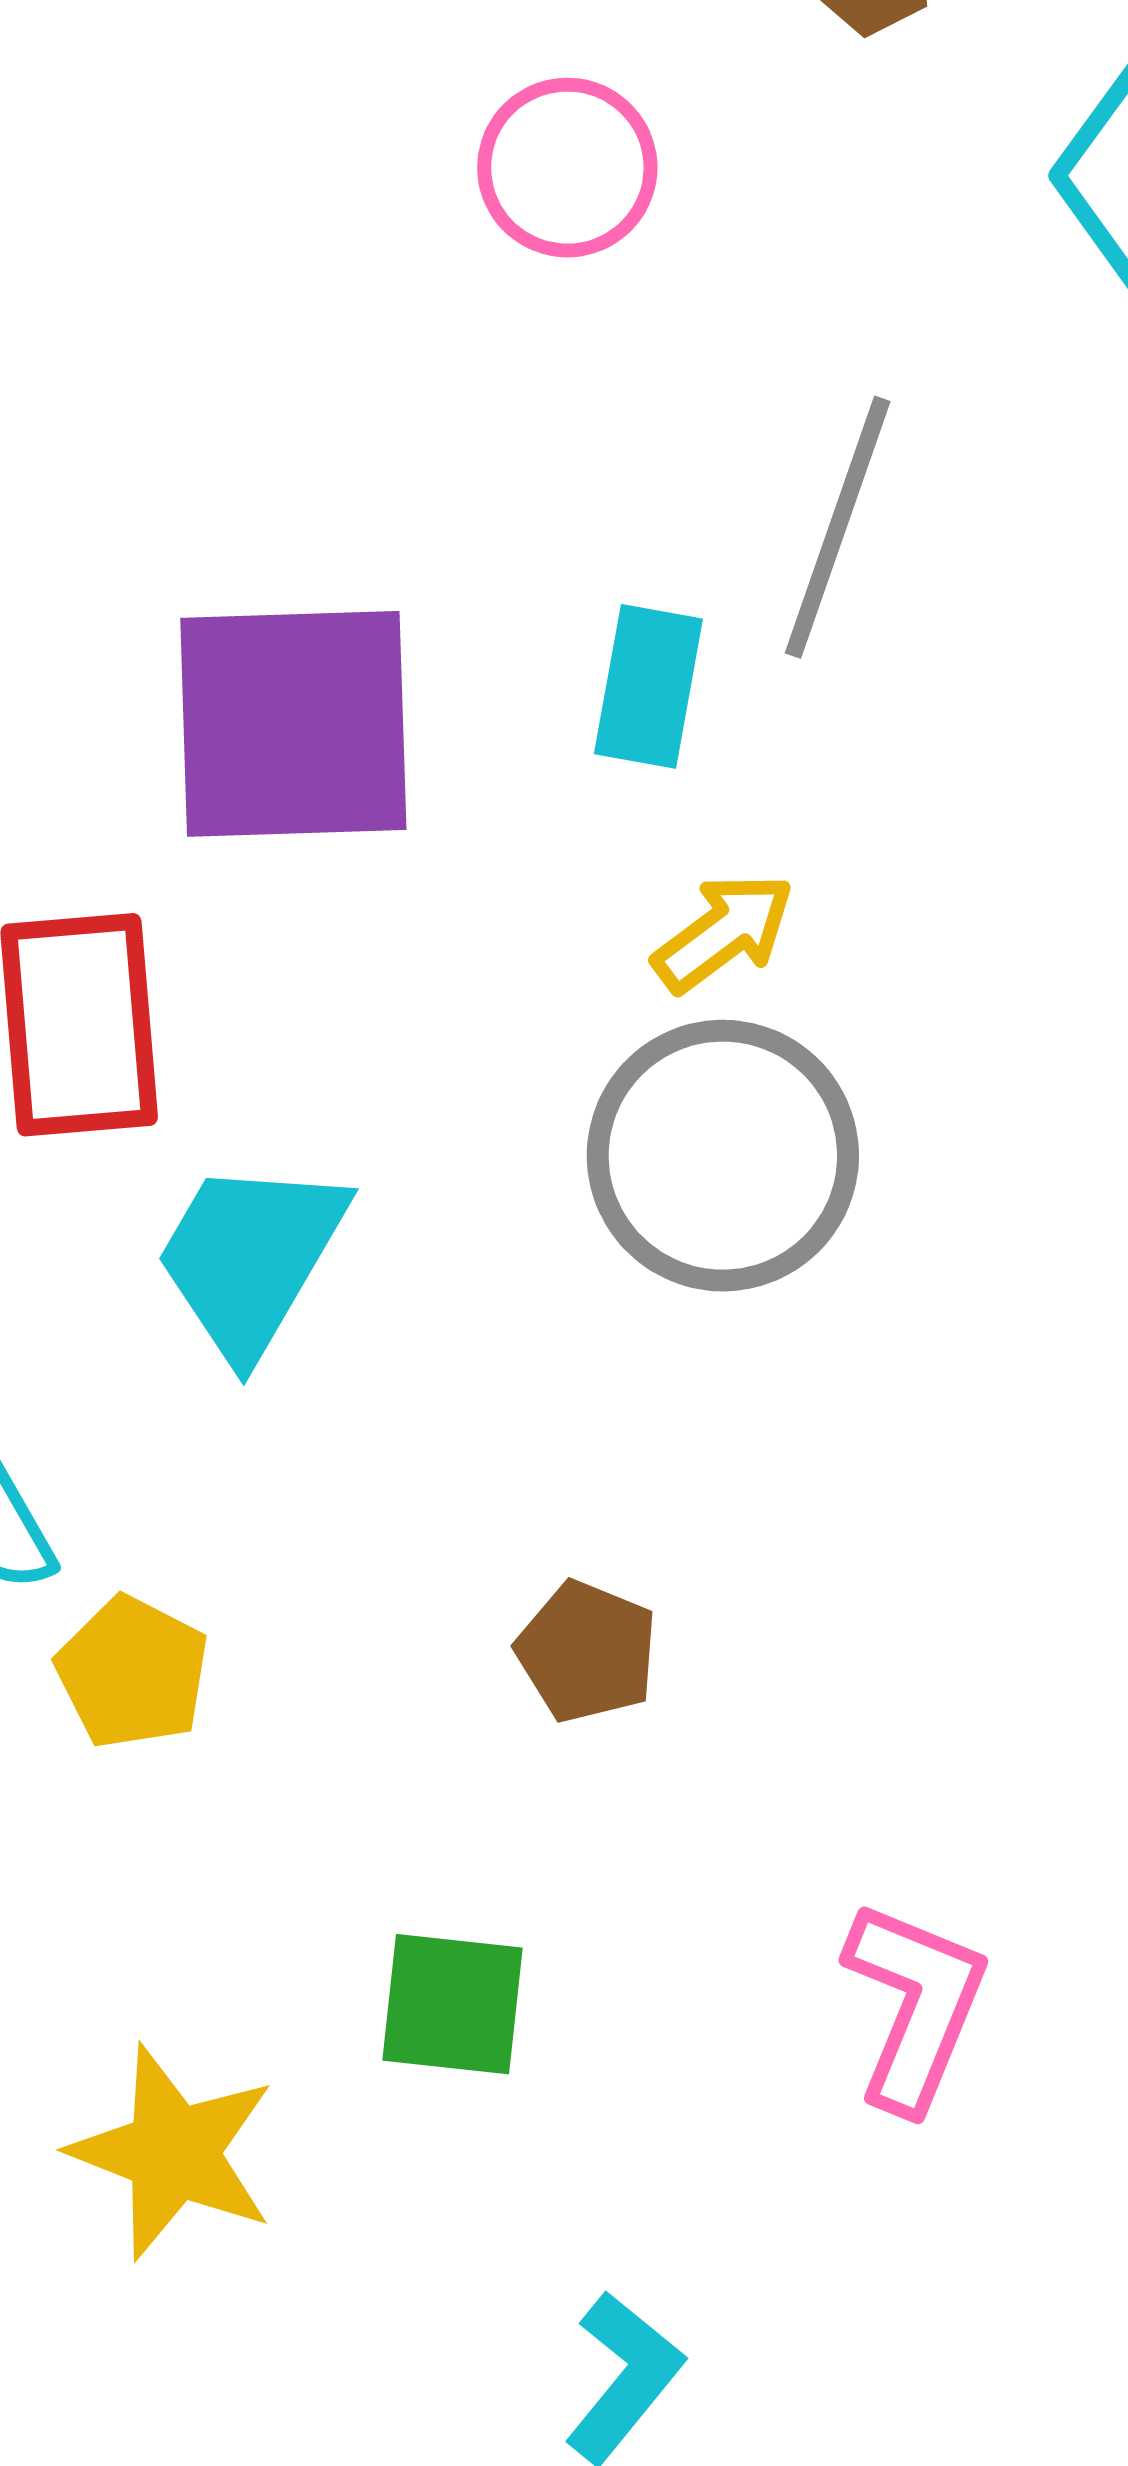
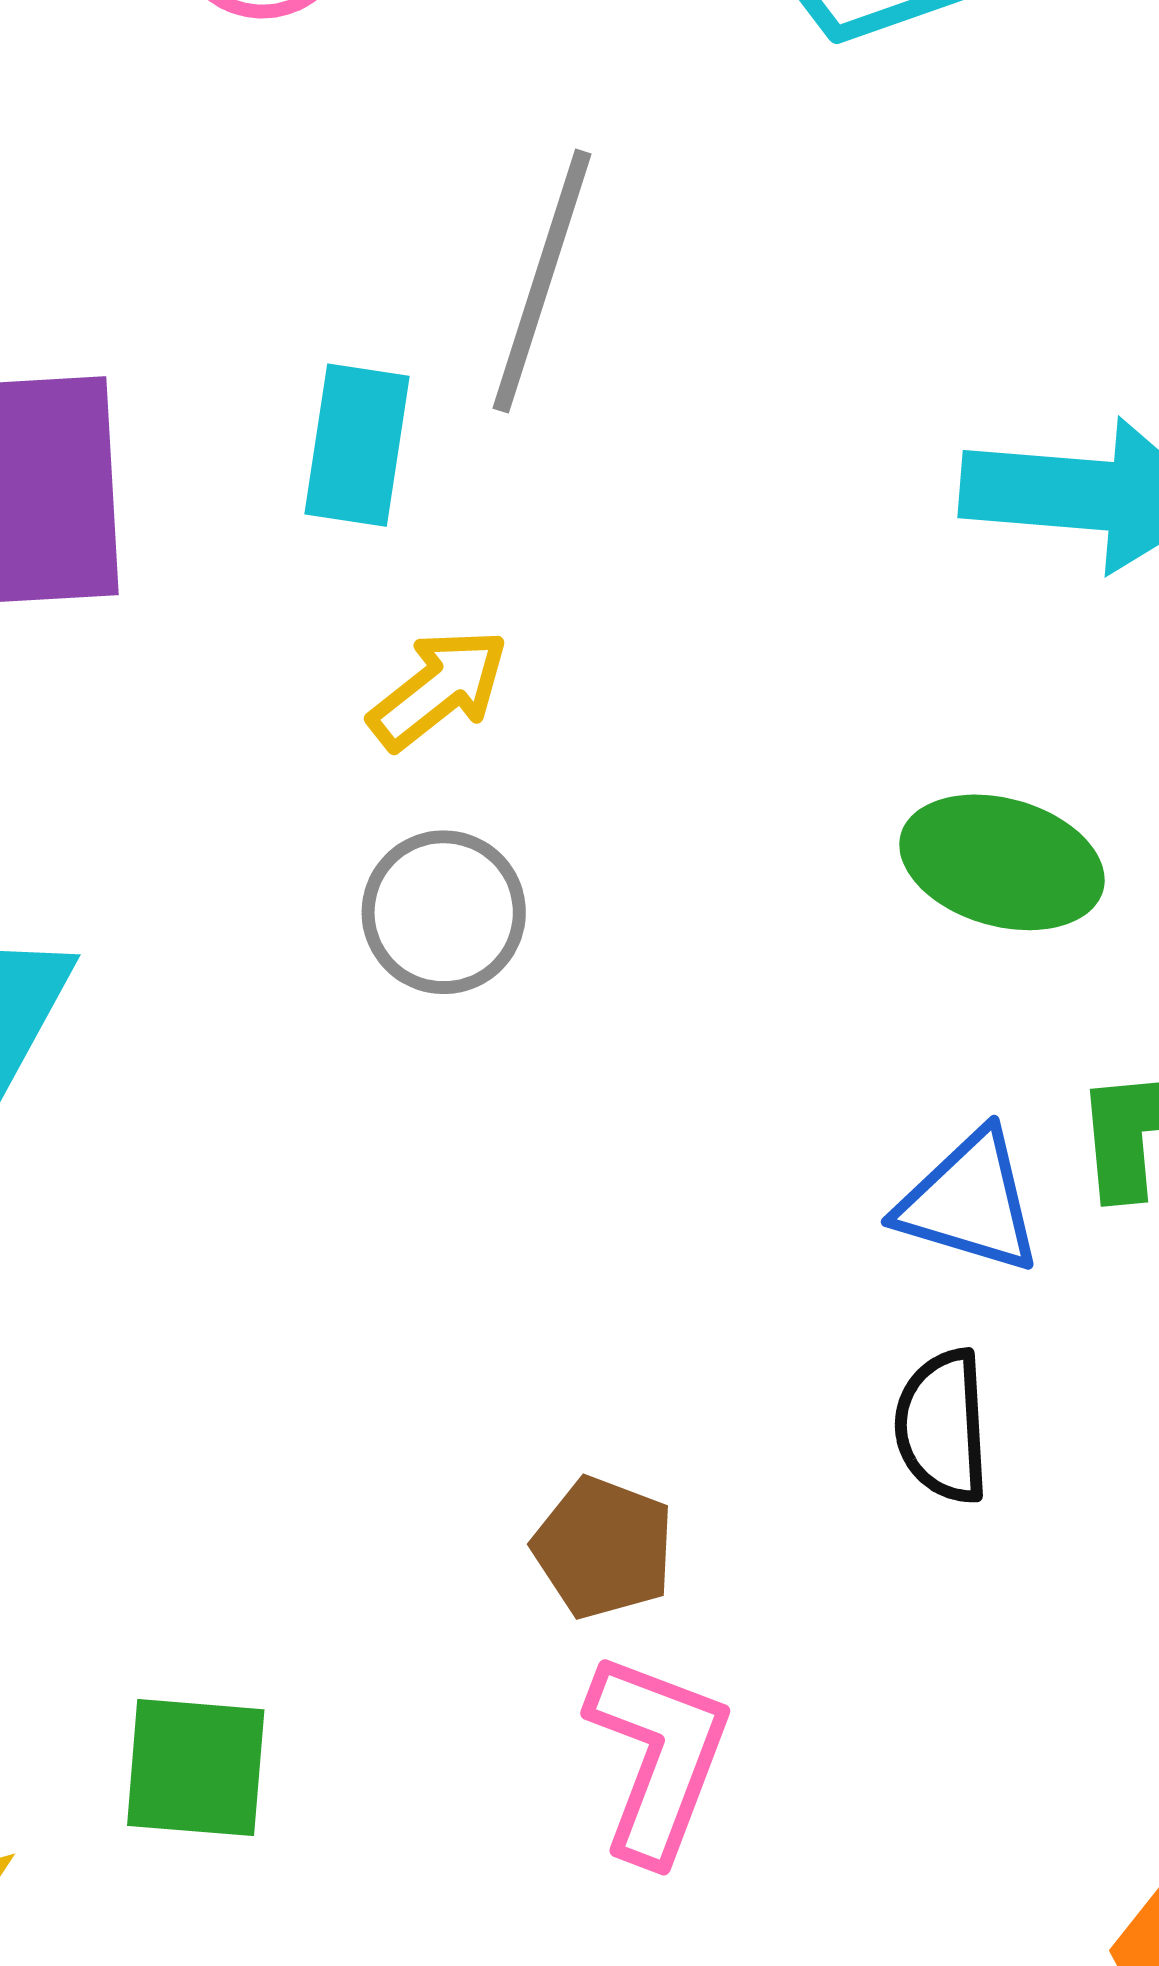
gray circle: (723, 1156) -> (444, 912), size x0.6
brown pentagon: (587, 1652) -> (603, 1548), moved

